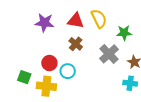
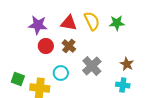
green star: (124, 33) -> (117, 23), moved
gray cross: (109, 54) -> (92, 66), moved
red circle: (49, 63) -> (46, 46), moved

